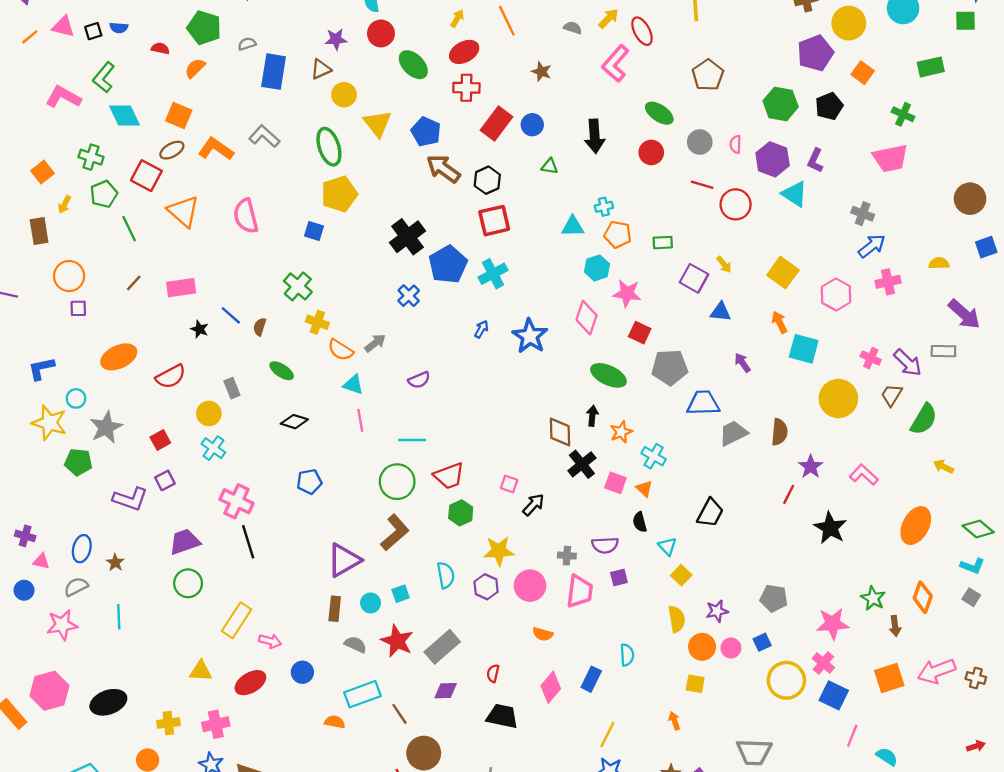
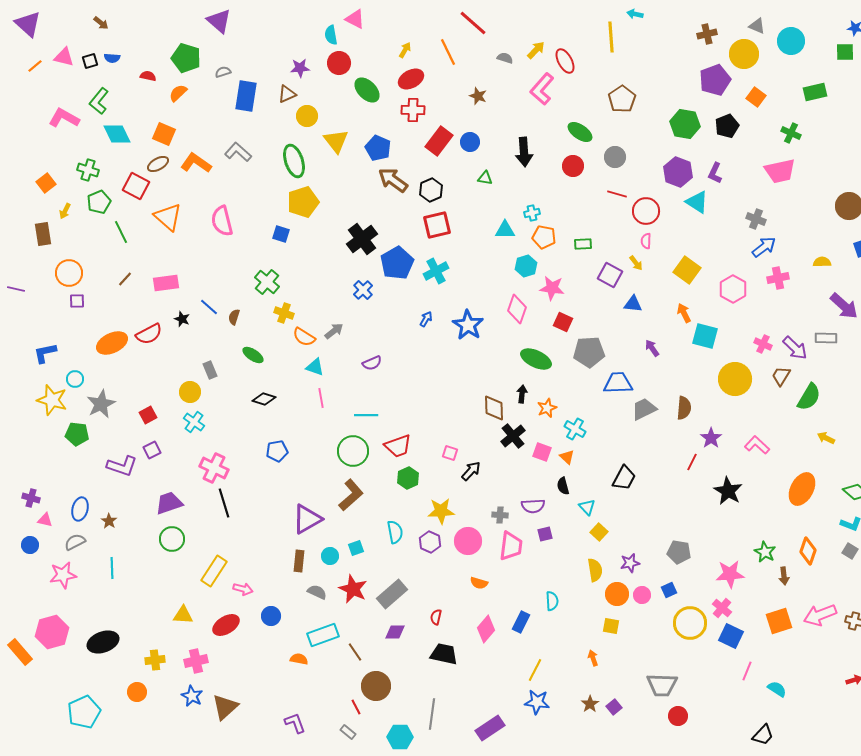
pink semicircle: (736, 144) -> (646, 241), moved
red semicircle: (171, 377) -> (149, 334), moved

